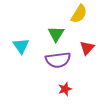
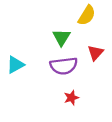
cyan triangle: (21, 46) -> (15, 65), moved, turned 36

